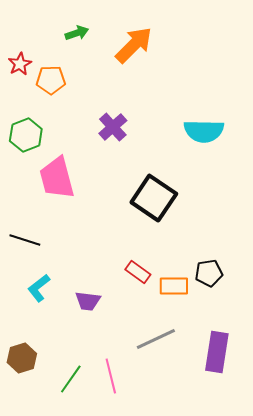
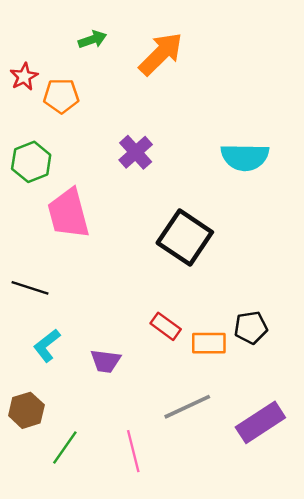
purple rectangle: (217, 352) -> (260, 422), turned 48
brown hexagon: (22, 358) -> (26, 410), moved
green line: (71, 379) -> (65, 448), moved

